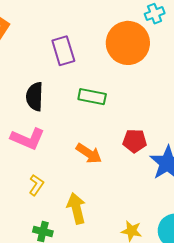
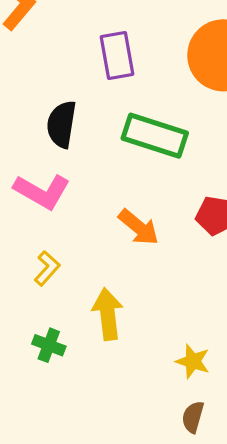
green rectangle: (92, 97) -> (155, 136), size x1.4

